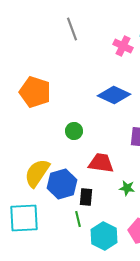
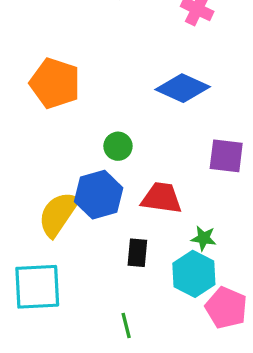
blue hexagon: (62, 184) -> (99, 195), moved
green line: (78, 219) -> (126, 325), moved
cyan hexagon: (104, 236) -> (194, 274), moved

